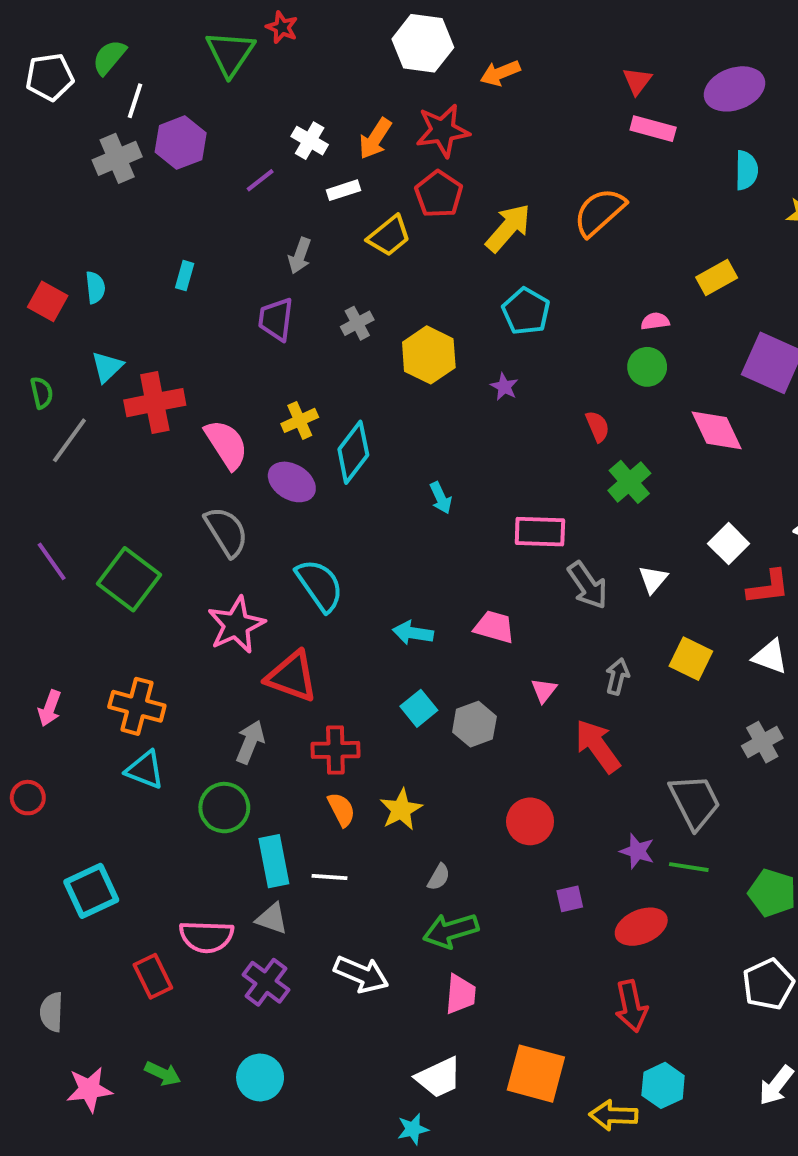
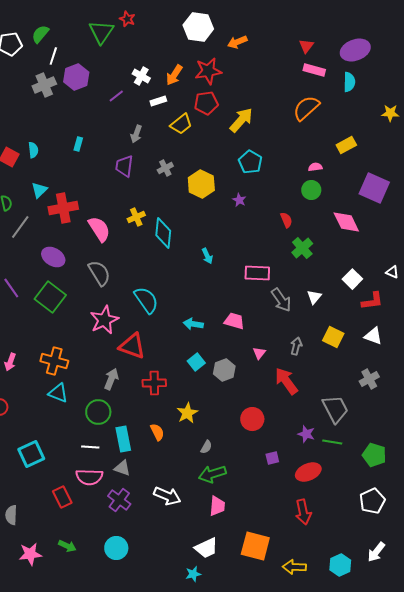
cyan semicircle: (746, 170) -> (349, 82), moved
red pentagon: (439, 194) -> (206, 103), turned 30
orange semicircle: (599, 212) -> (306, 108), moved
cyan diamond: (353, 452) -> (163, 233), turned -32
purple ellipse: (292, 482) -> (53, 257), moved
orange semicircle: (341, 810) -> (157, 432), moved
white line: (330, 877) -> (90, 447), moved
cyan hexagon: (663, 1085) -> (340, 565), moved

